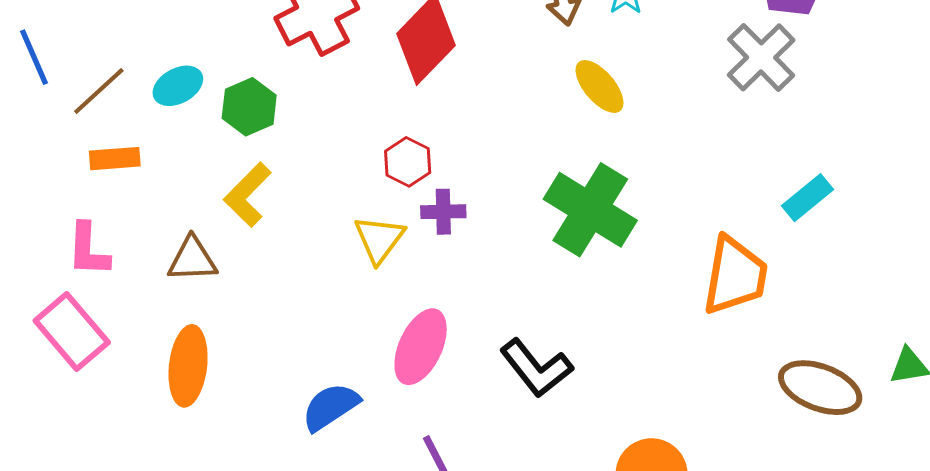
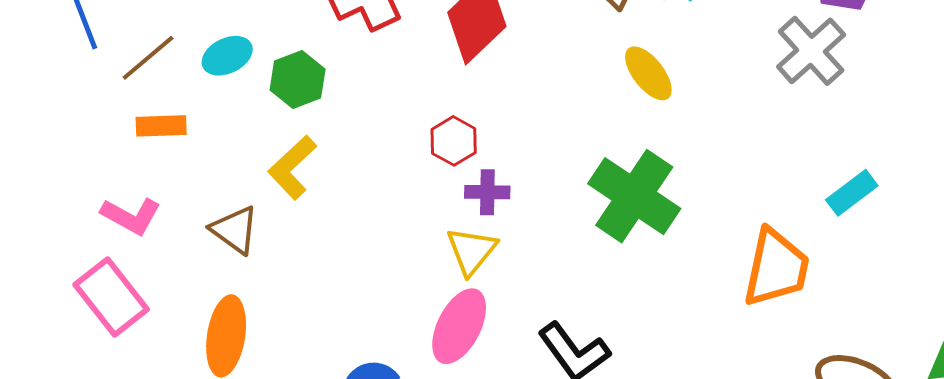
yellow triangle: (379, 239) -> (471, 251), moved
pink L-shape: (88, 250) -> (131, 216), turned -66
brown triangle: (192, 259) -> (235, 230), turned 36

